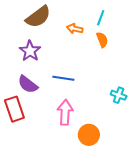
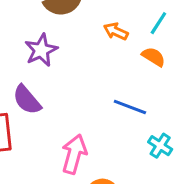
orange semicircle: (102, 40) -> (154, 57), turned -49
blue line: (63, 78) -> (130, 107), moved

